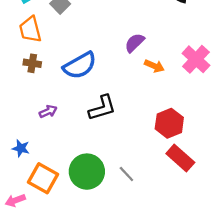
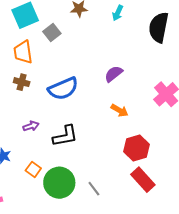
orange arrow: (154, 66) -> (120, 110), moved
black L-shape: (102, 108) -> (65, 136), moved
orange square: (43, 178) -> (33, 169), moved, size x0.6

